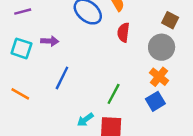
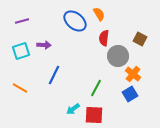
brown square: (170, 20) -> (140, 39), moved
gray circle: (162, 47) -> (118, 56), moved
cyan square: (21, 48) -> (21, 51), turned -36

